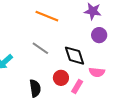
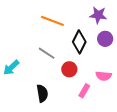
black diamond: (75, 56) -> (79, 42), moved, turned 45
red circle: (61, 78) -> (69, 69), moved

